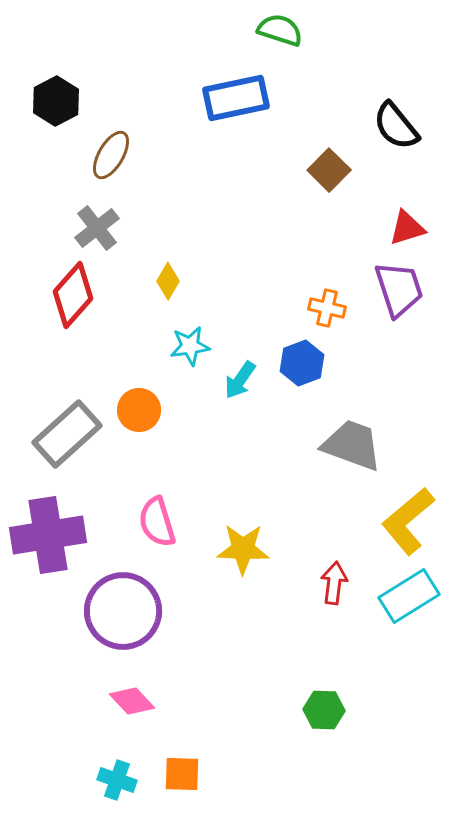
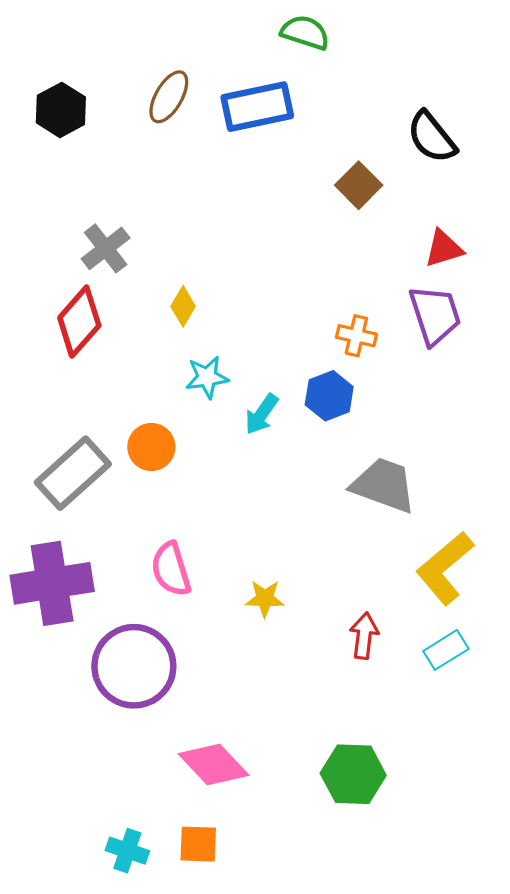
brown ellipse: (111, 155) -> (169, 97), moved
yellow star: (243, 549) -> (265, 599), size x0.7
cyan rectangle: (409, 596) -> (446, 650), size x0.7
pink diamond: (132, 701) -> (214, 764), moved, size x1.4
green hexagon: (324, 710) -> (353, 774), size x1.4

